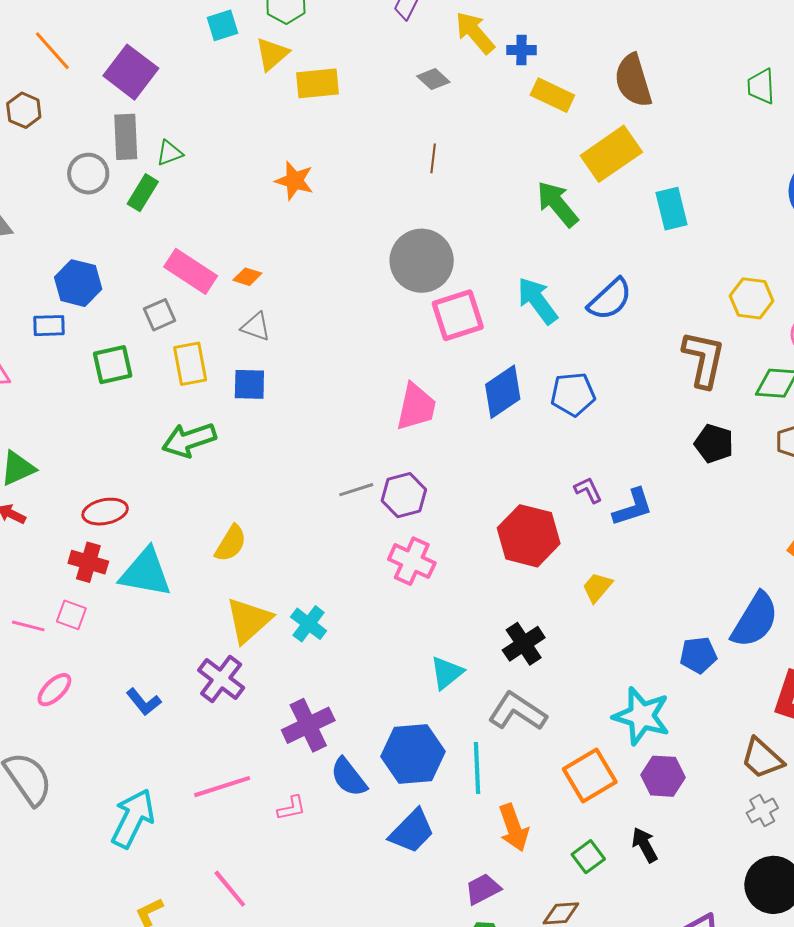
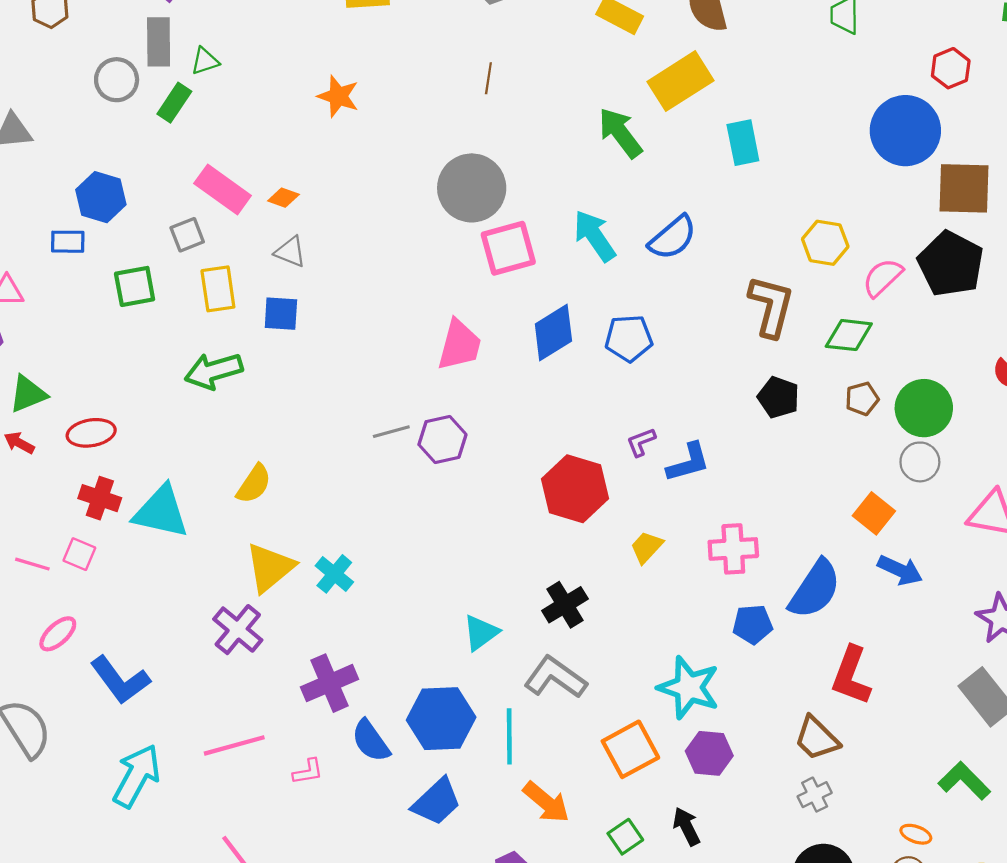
purple L-shape: (588, 490) -> (641, 442), turned -88
red ellipse: (105, 512) -> (91, 433), moved
pink cross: (412, 561) -> (733, 549), moved, turned -30
blue L-shape: (144, 702) -> (120, 680), moved, size x1.6
orange arrow: (514, 828) -> (546, 802), turned -33

